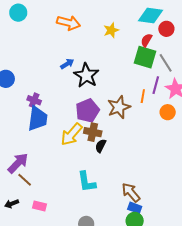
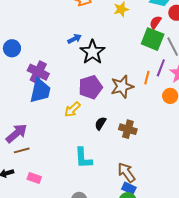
purple cross: (34, 100) -> (38, 72), size x1.5
brown cross: (93, 132) -> (128, 129), moved
yellow arrow: (71, 134) -> (72, 109), size x0.7
brown line: (25, 180) -> (22, 150), turned -63

